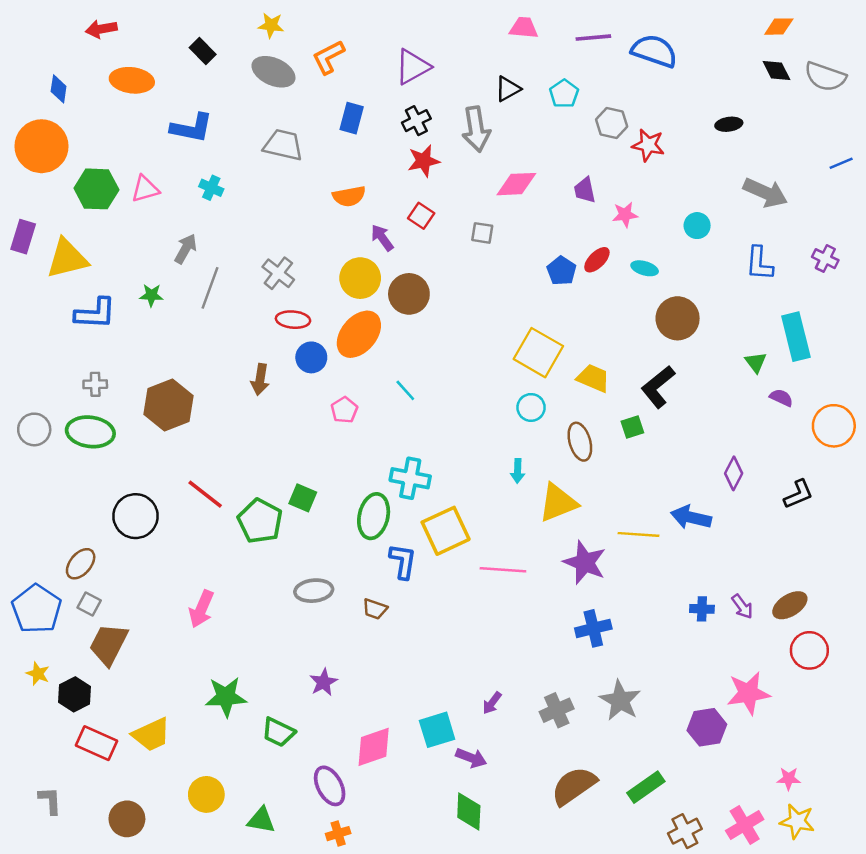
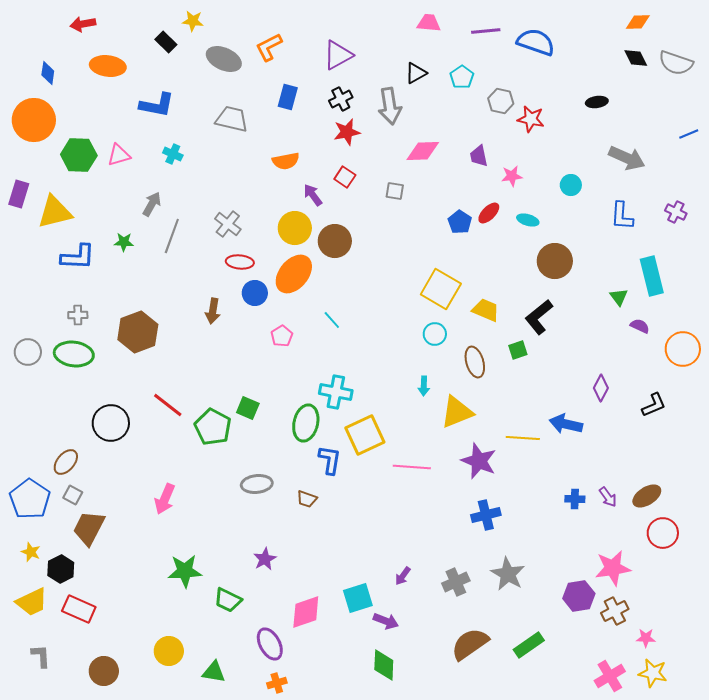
yellow star: (271, 25) -> (193, 21), moved
yellow trapezoid: (151, 735) -> (32, 602), moved
brown cross: (685, 831) -> (615, 611), moved

